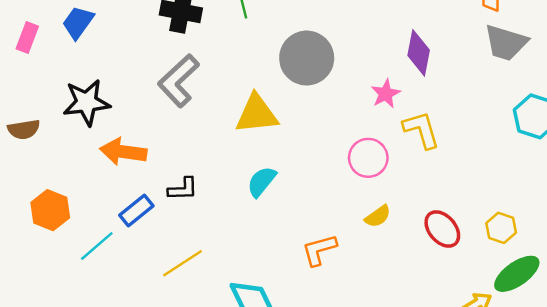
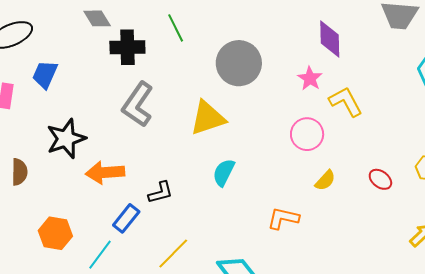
brown semicircle: (24, 129) -> (19, 172), turned -68
red ellipse: (442, 229) -> (380, 179), size x0.7
orange L-shape: (319, 250) -> (283, 218), turned 40

